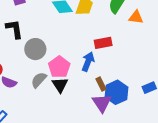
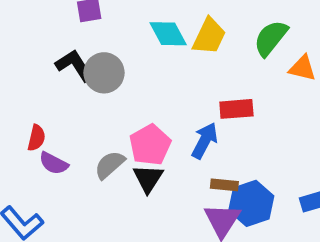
black L-shape: (14, 29) -> (75, 65), turned -30
gray circle: (35, 49) -> (104, 73), moved
brown rectangle: (101, 84) -> (224, 185), turned -64

